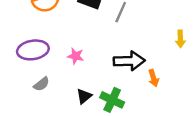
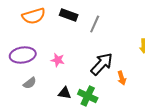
black arrow: (129, 61) -> (102, 64), turned -45
black triangle: (84, 96) -> (65, 93), turned 48

